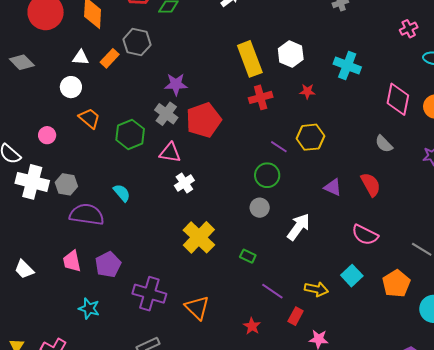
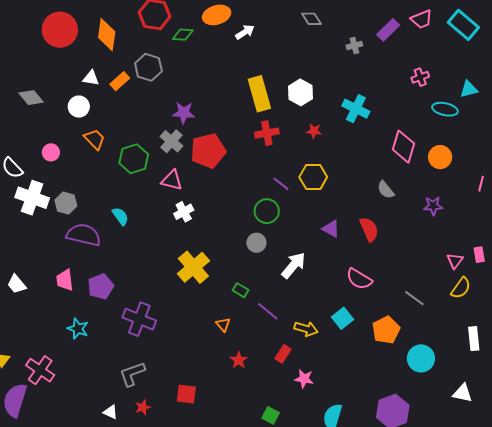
gray diamond: (22, 62) -> (31, 98), moved
purple line: (272, 291) -> (268, 311), moved
orange triangle: (197, 308) -> (223, 324), moved, size x0.6

